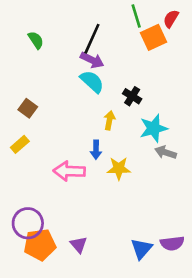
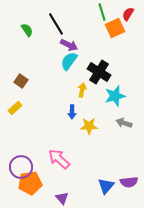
black line: (92, 39) -> (56, 24), moved, turned -55
cyan semicircle: (92, 82) -> (69, 61), turned -96
black cross: (132, 96) -> (99, 72), size x1.6
gray arrow: (166, 152) -> (124, 123), moved
pink arrow: (69, 171) -> (59, 159), moved, turned 40
purple triangle: (79, 245) -> (62, 198), moved

